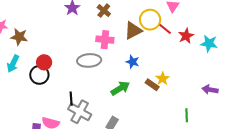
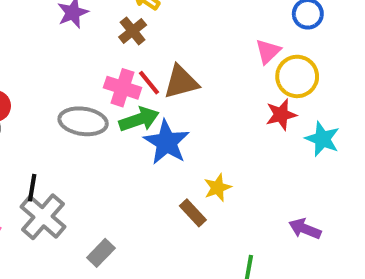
yellow circle: (150, 20) -> (297, 76), moved
red line: (165, 29) -> (149, 83), moved
blue star: (133, 62) -> (167, 142), size x1.6
brown rectangle: (152, 85) -> (193, 213), moved
green arrow: (120, 88) -> (139, 119), moved

